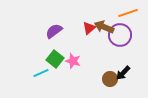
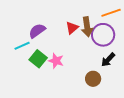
brown arrow: (104, 27) -> (87, 27), turned -120
cyan line: (41, 73) -> (22, 46), moved
black arrow: (123, 73) -> (108, 60), moved

